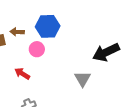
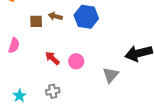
pink circle: (37, 49) -> (76, 61), moved

